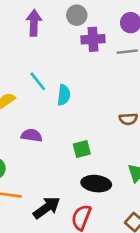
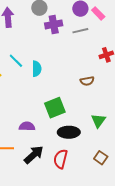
purple semicircle: (32, 135) -> (27, 126), moved
green square: (82, 149) -> (55, 108), size x1.5

